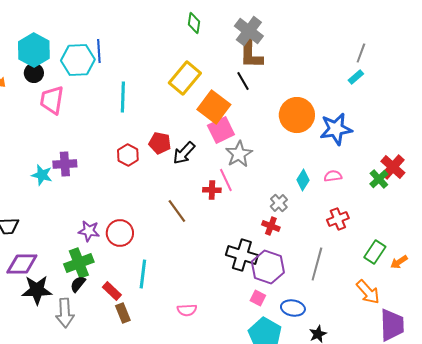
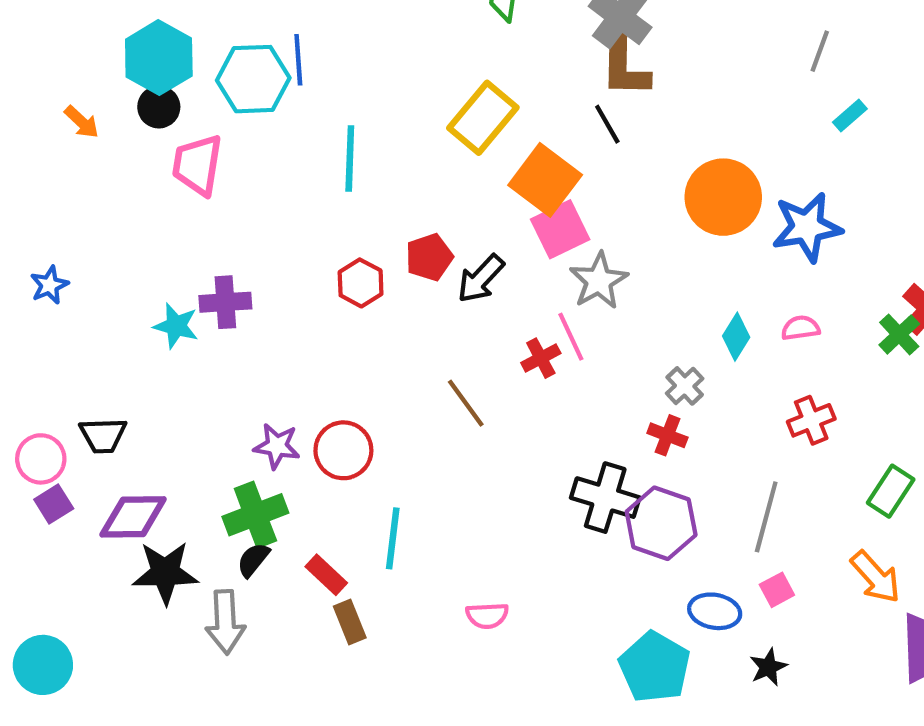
gray line: (361, 53) -> (820, 51), moved
red pentagon: (160, 143) -> (429, 257), turned -30
red cross: (212, 190) -> (541, 358), turned -30
pink square: (258, 298) -> (777, 590), moved, turned 35

